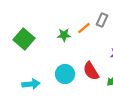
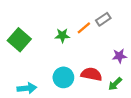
gray rectangle: (102, 20) -> (103, 19), turned 32
red semicircle: (91, 71) -> (91, 74), turned 132

